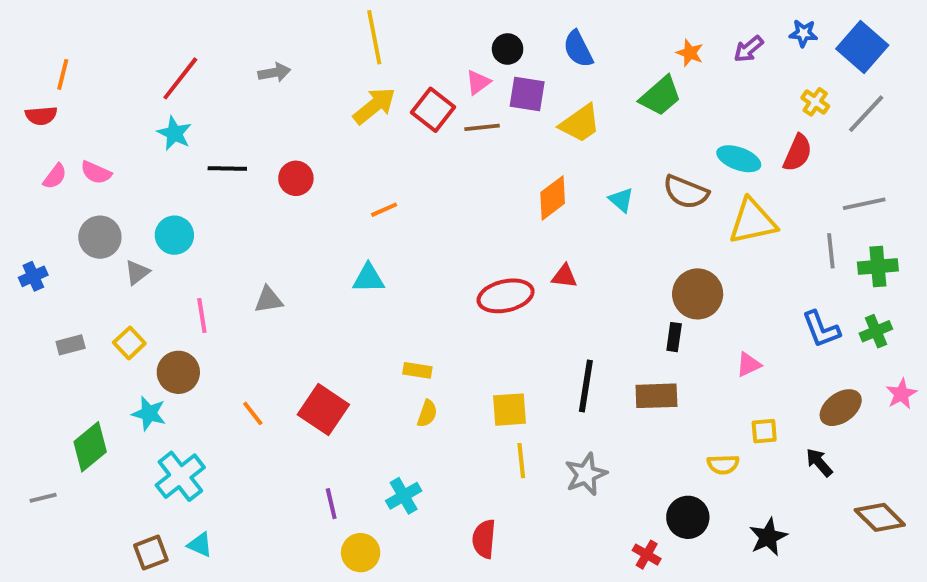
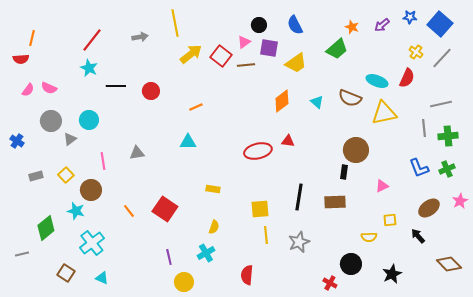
yellow line: (374, 37) -> (175, 23), moved
blue cross: (33, 276) -> (17, 141), turned -32
yellow semicircle: (427, 413) -> (214, 227), moved
brown square: (151, 553) -> (66, 273), moved, turned -36

